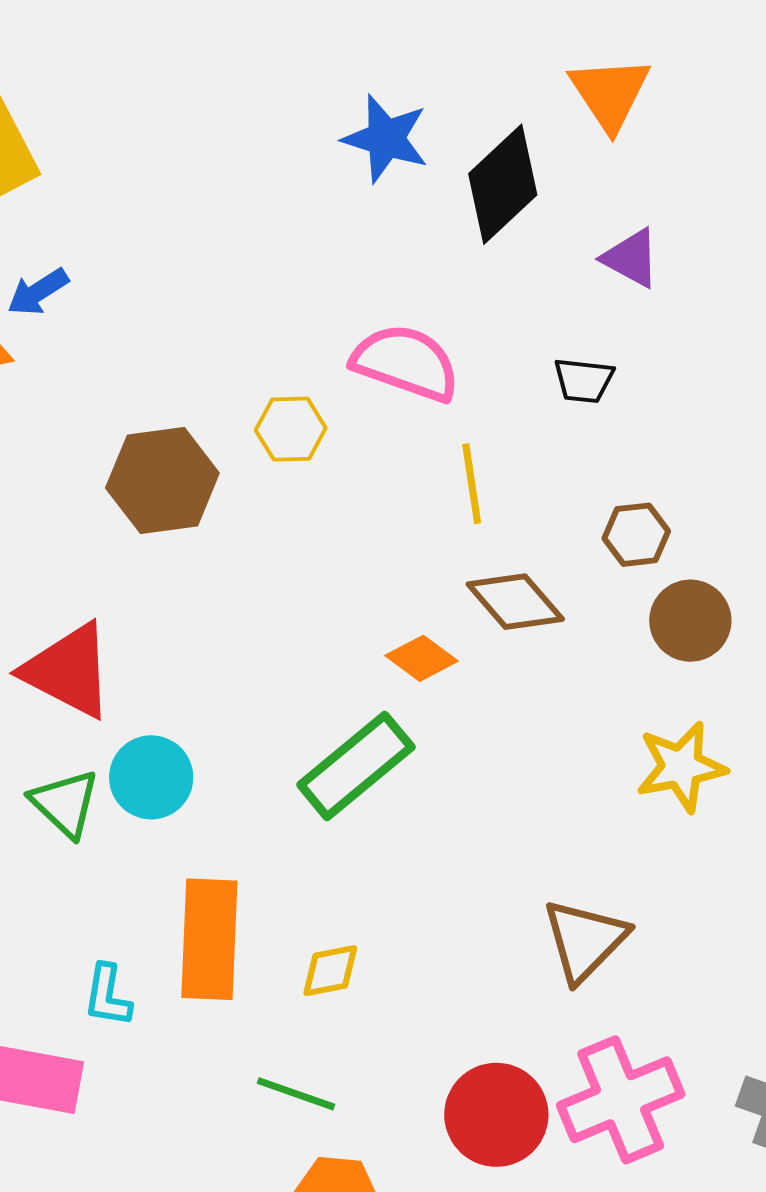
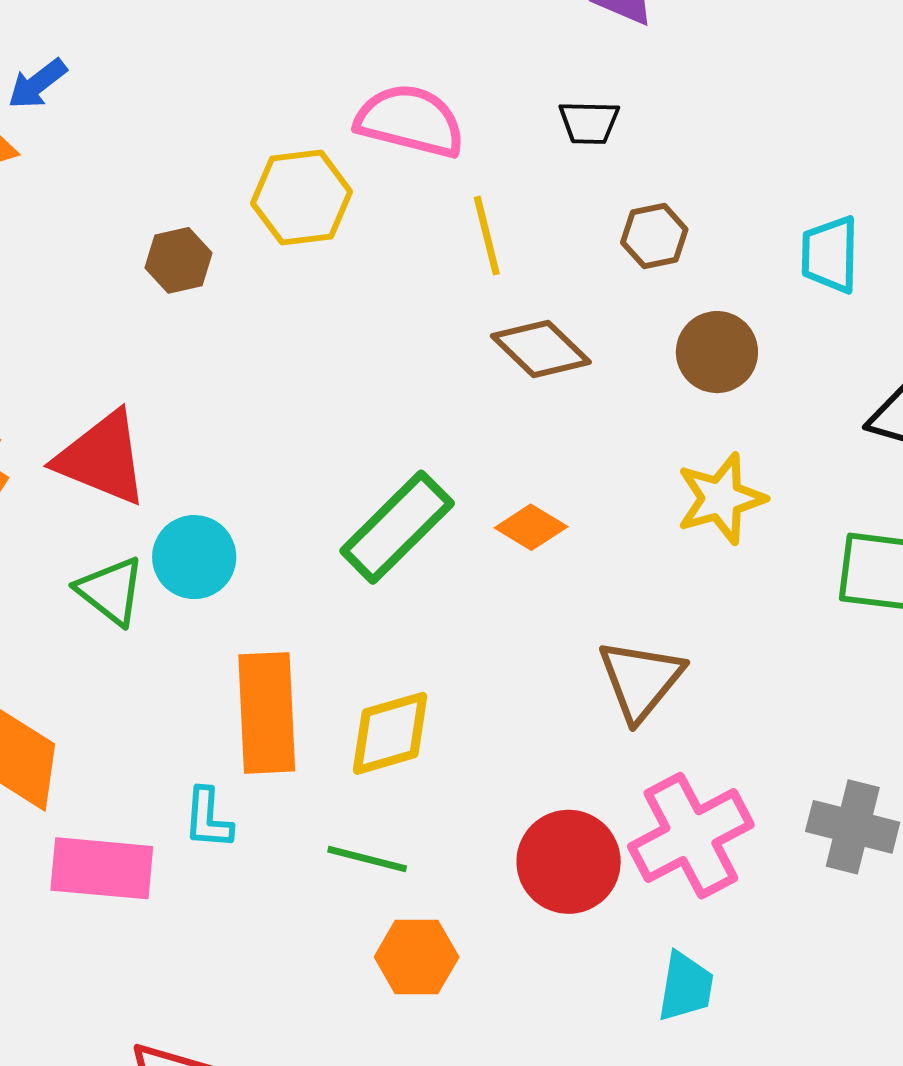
yellow hexagon: (291, 429) -> (302, 198), size x1.4
brown hexagon: (162, 481) -> (178, 260), size x0.6
brown hexagon: (636, 535) -> (654, 236), moved
orange diamond: (422, 658) -> (531, 527), moved
yellow diamond: (330, 971) -> (390, 733), size x1.5
cyan L-shape: (108, 996) -> (208, 819), moved

